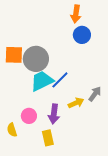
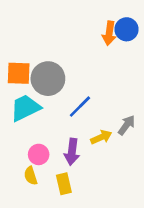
orange arrow: (76, 14) -> (109, 33), moved
blue circle: (82, 35) -> (127, 29), moved
cyan trapezoid: (42, 81) -> (25, 108), moved
yellow semicircle: (12, 130) -> (31, 176), moved

